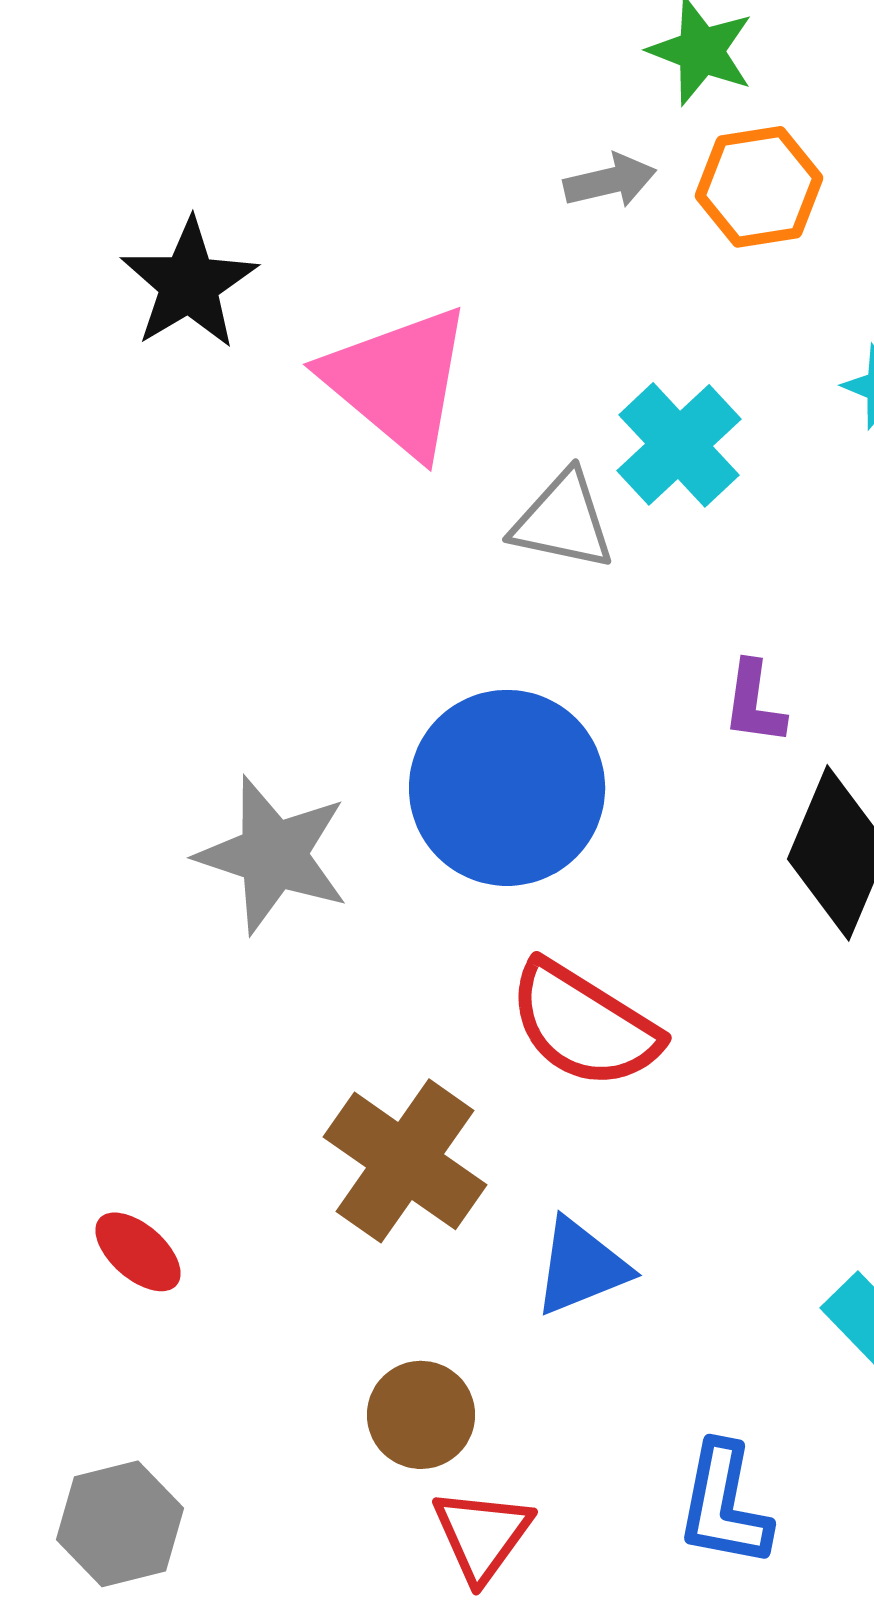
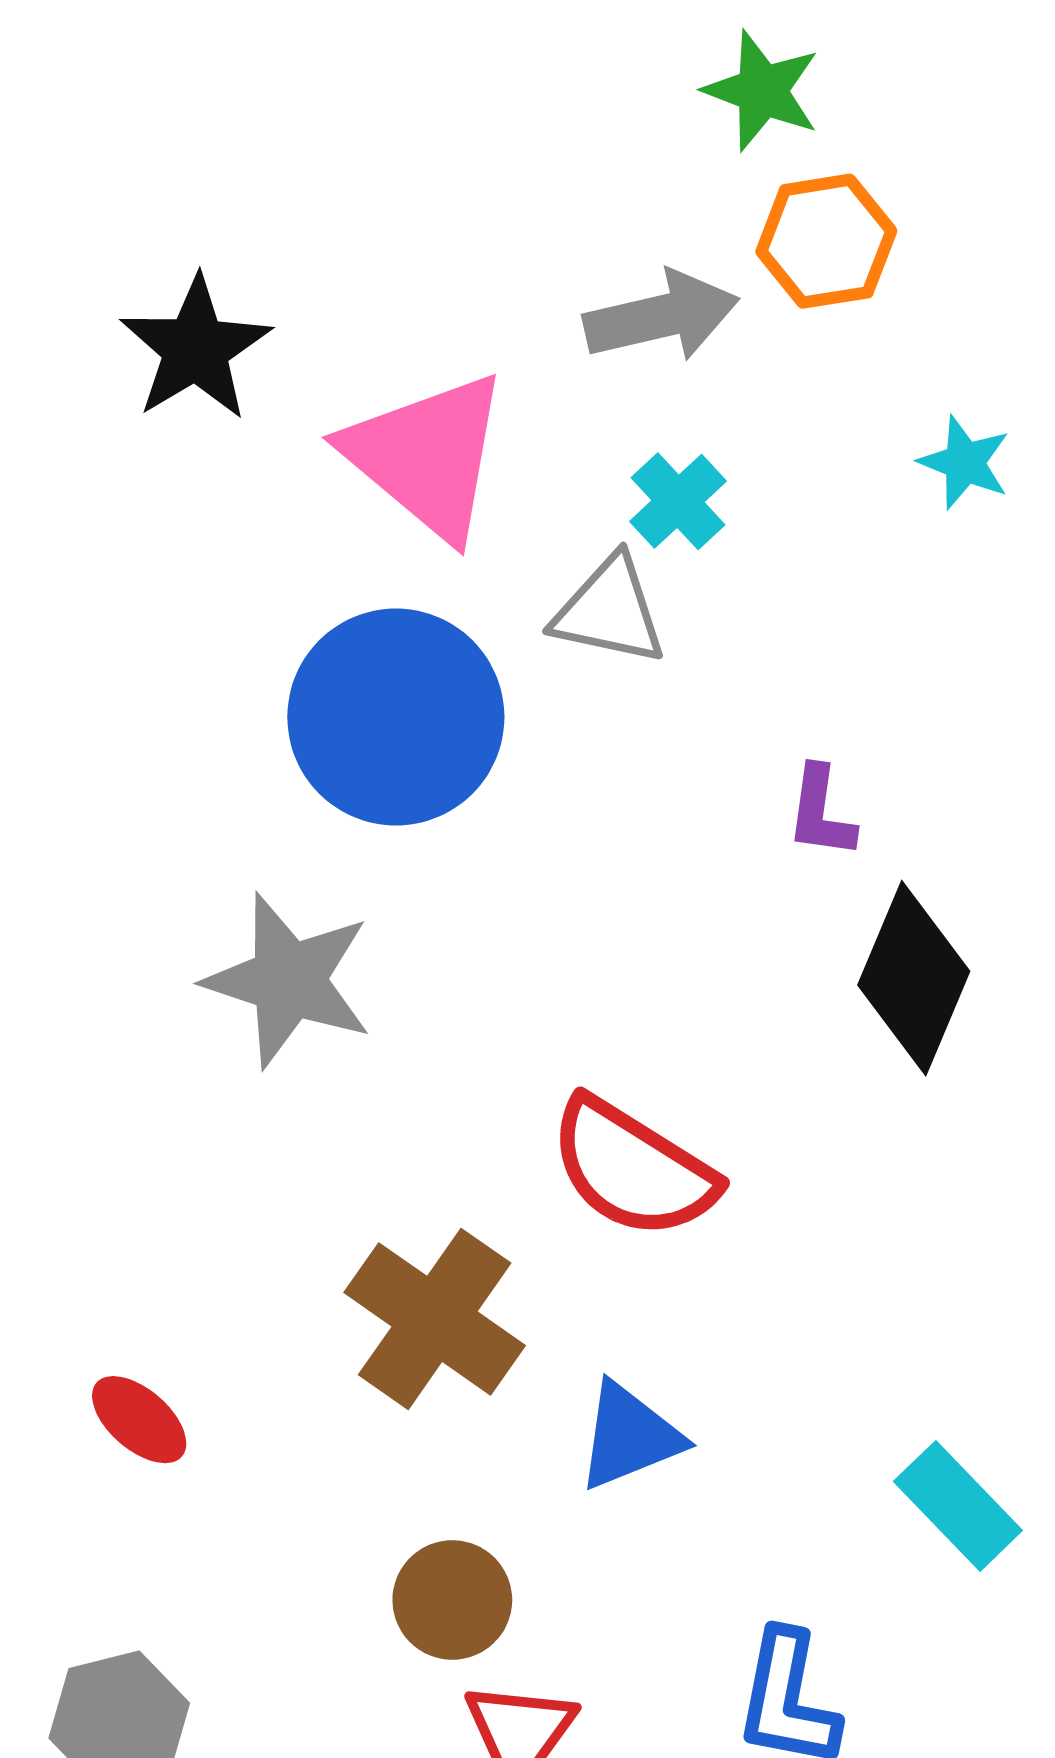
gray arrow: (610, 181) -> (661, 316), moved, size x1.5
cyan cross: (679, 445) -> (678, 501), moved, size x0.7
blue circle: (507, 788) -> (396, 717), moved

